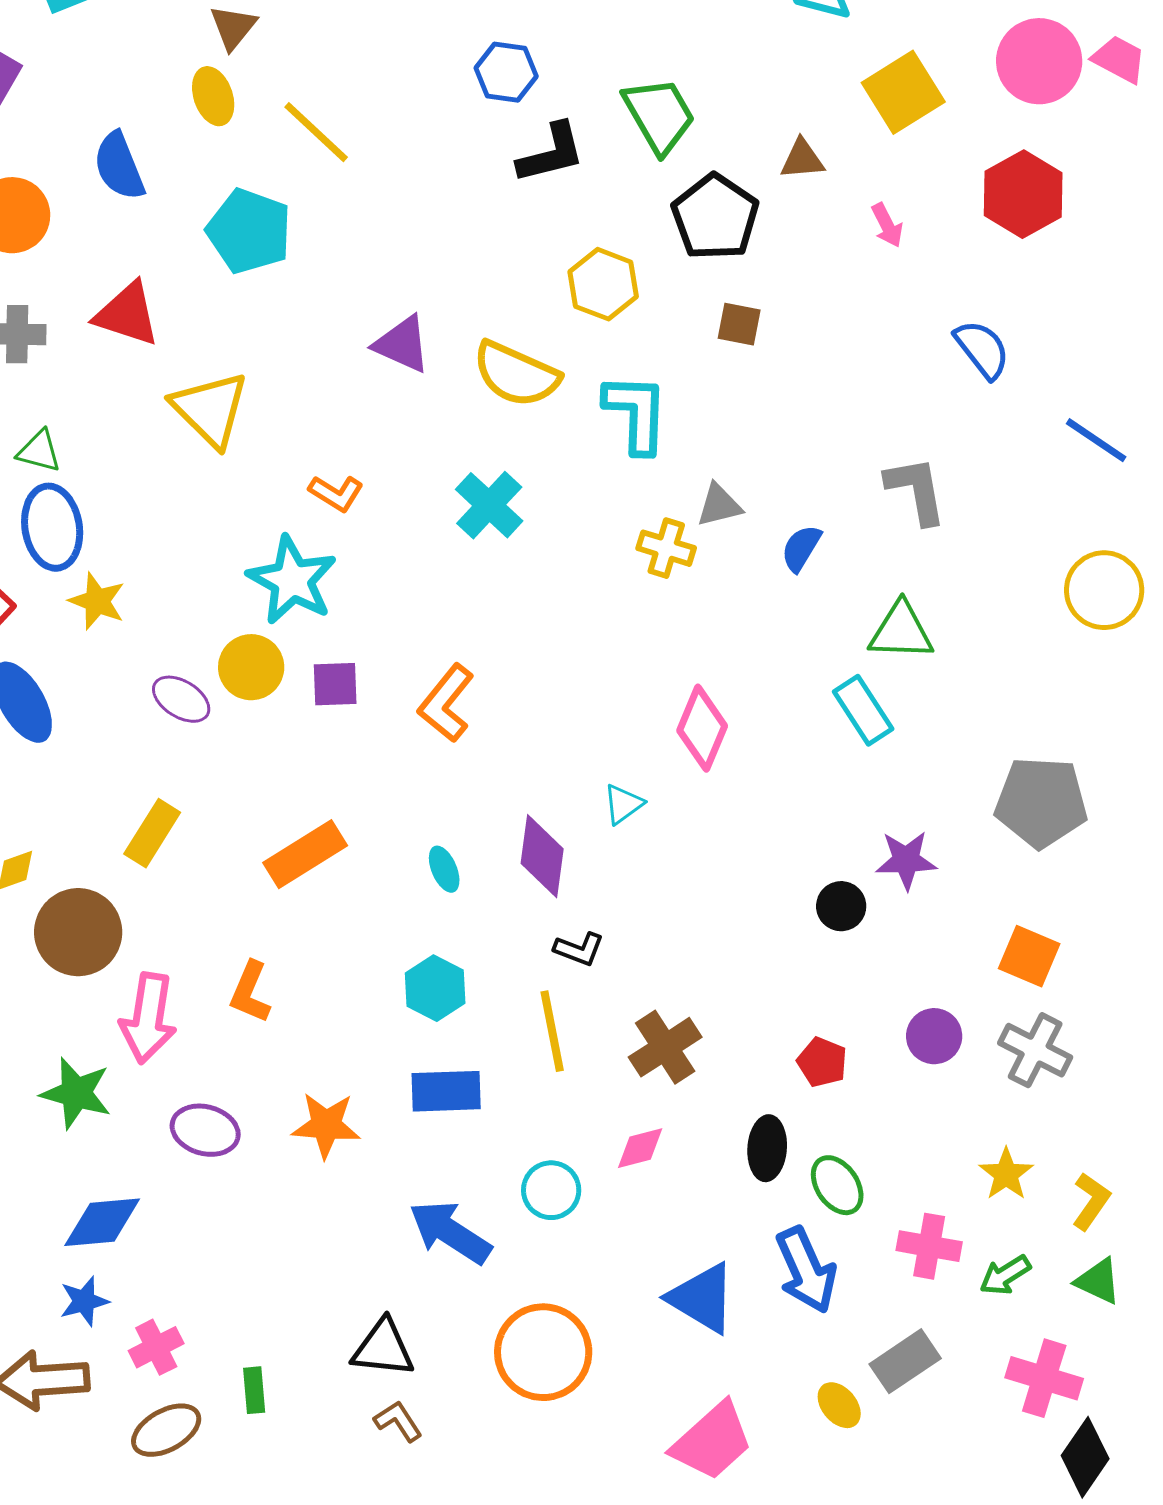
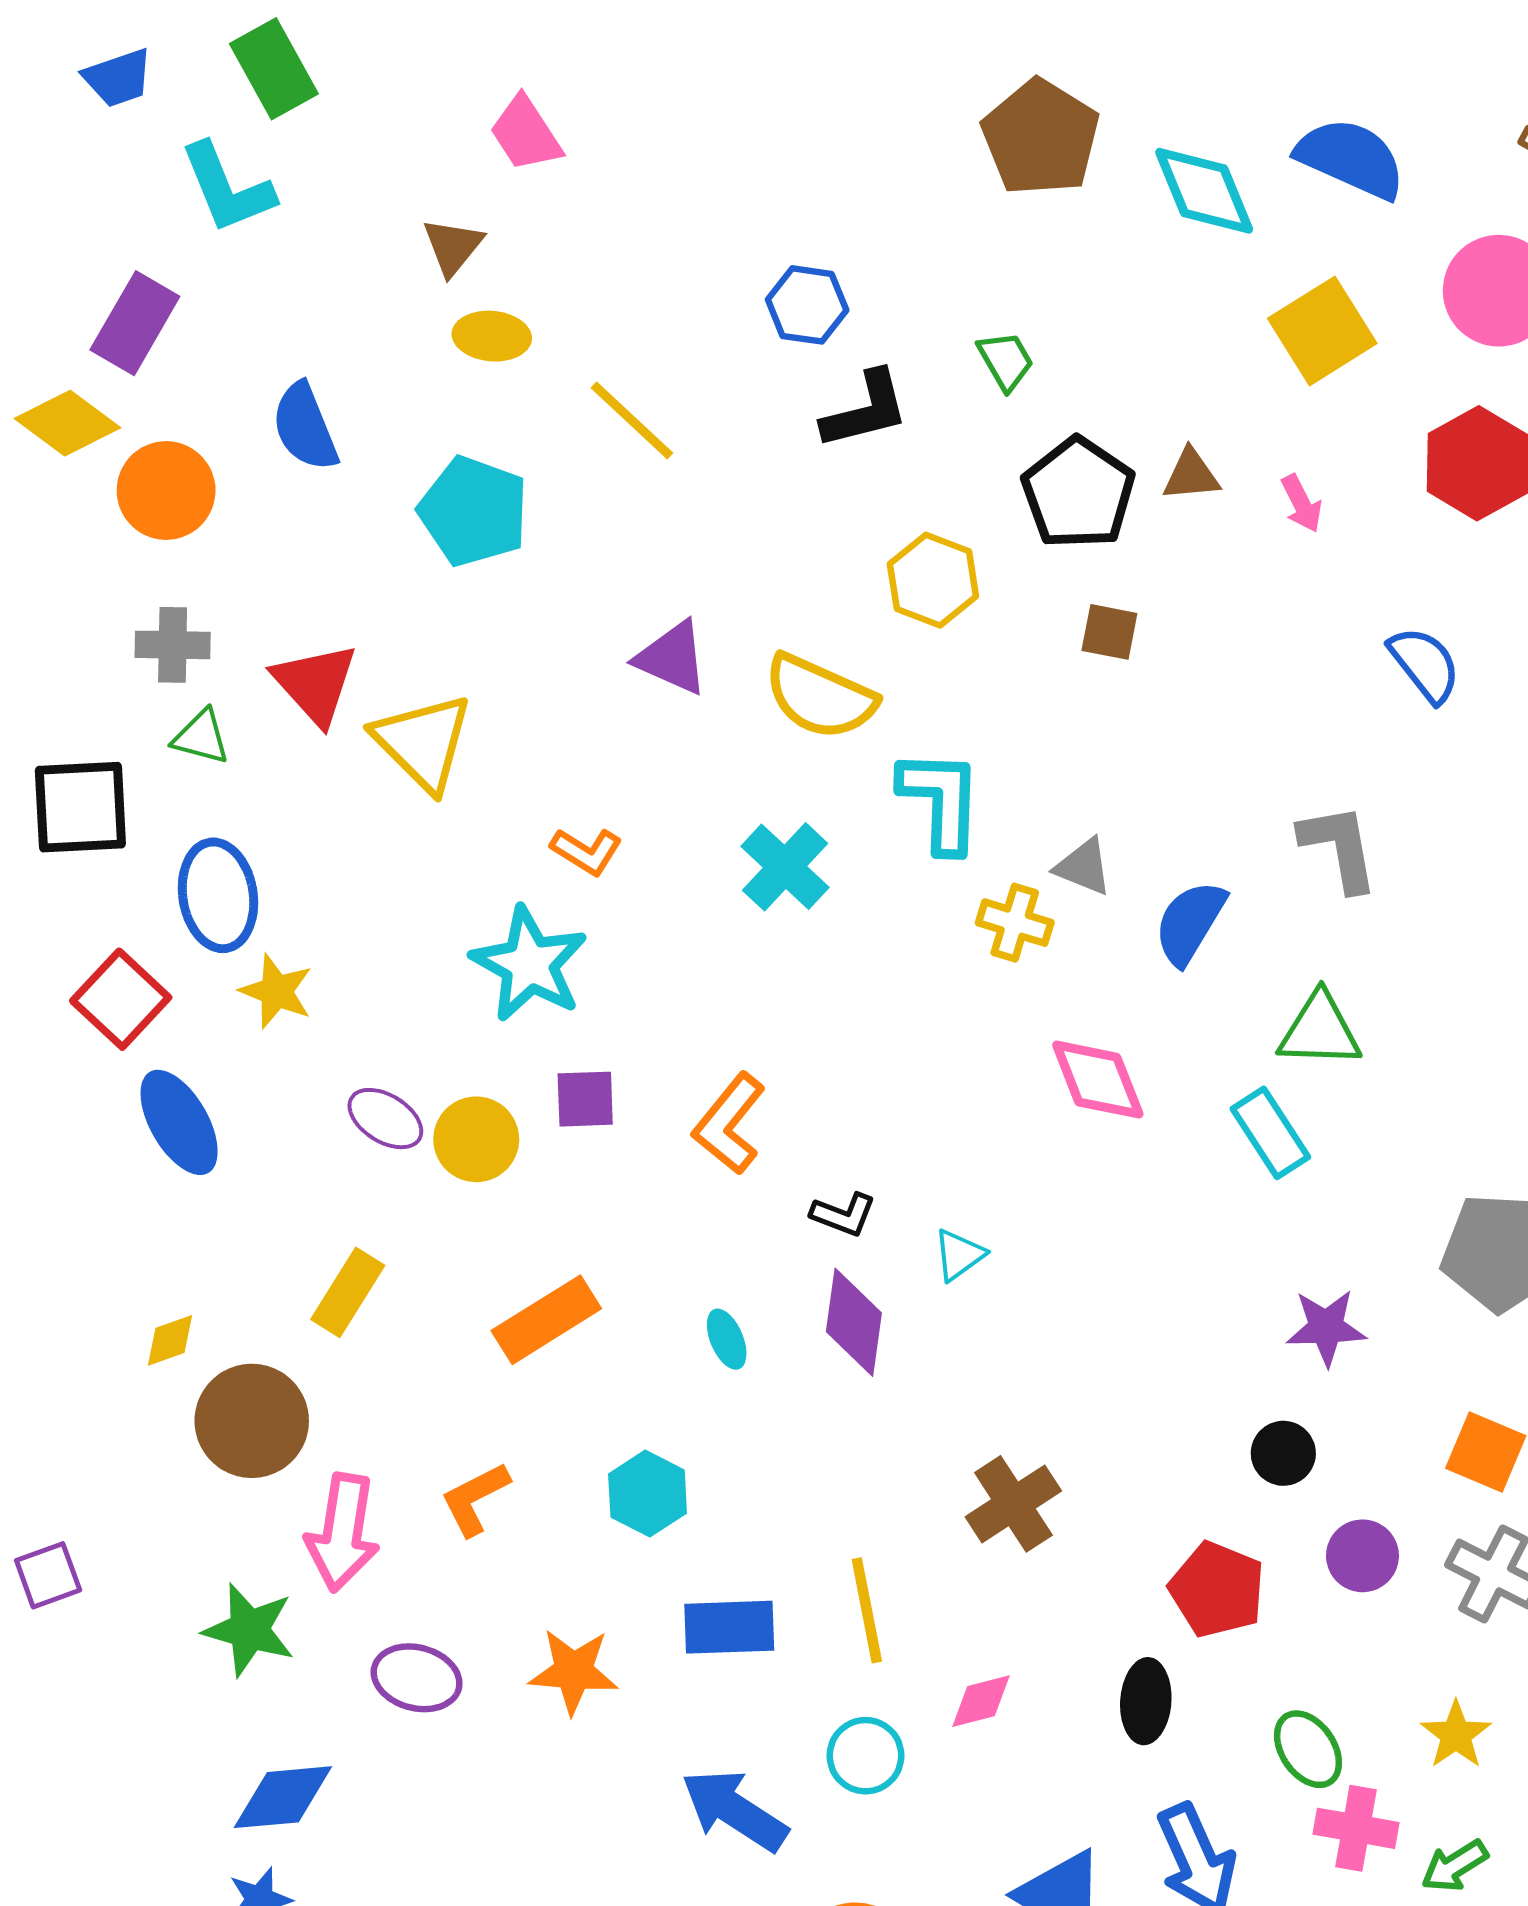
yellow ellipse: (213, 96) -> (492, 336), moved, turned -66
green trapezoid: (659, 115) -> (1006, 361), size x0.6
yellow line: (316, 132) -> (632, 420), moved
brown triangle: (802, 159) -> (1191, 475), moved
red triangle: (127, 314) -> (315, 684), moved, turned 30
cyan L-shape: (636, 413) -> (941, 801), moved
green triangle: (39, 451) -> (201, 737), moved
gray triangle: (719, 505) -> (1083, 867), turned 36
blue semicircle: (801, 548) -> (1190, 923), size x1.4
yellow circle: (251, 667) -> (476, 1139), moved
pink diamond: (702, 728) -> (1098, 1080), moved, turned -44
black circle: (841, 906) -> (1283, 1453), moved
black L-shape: (579, 949) -> (843, 1215), moved
cyan hexagon: (435, 988) -> (648, 1494), moved
orange L-shape: (250, 992) -> (475, 1499), turned 40
yellow line: (552, 1031) -> (867, 1610), moved
brown cross: (665, 1047) -> (1013, 1504), moved
red pentagon: (822, 1062) -> (1217, 1590), size x1.5
green ellipse: (837, 1185) -> (1308, 1749), moved

